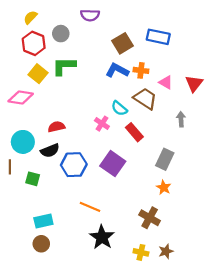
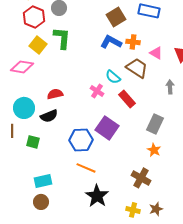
green L-shape: (64, 66) -> (62, 38), turned 95
blue hexagon: (74, 165) -> (81, 140), moved

